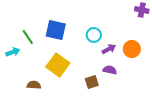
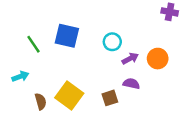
cyan arrow: (13, 52) -> (20, 76), moved
yellow square: (58, 65) -> (69, 96), moved
brown semicircle: (34, 85) -> (41, 102), turned 72

